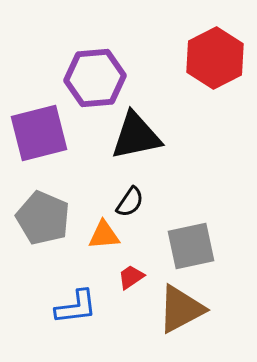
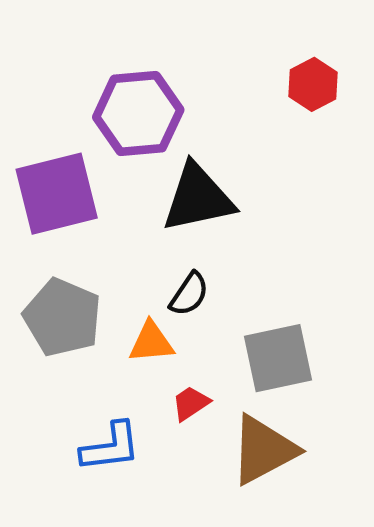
red hexagon: (215, 58) -> (313, 84), size x0.6

